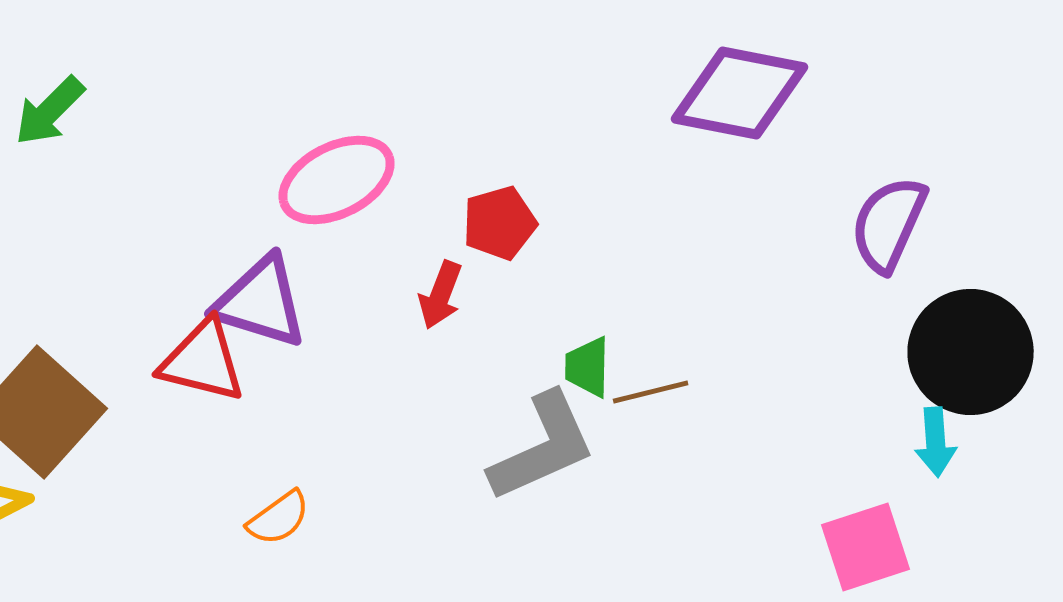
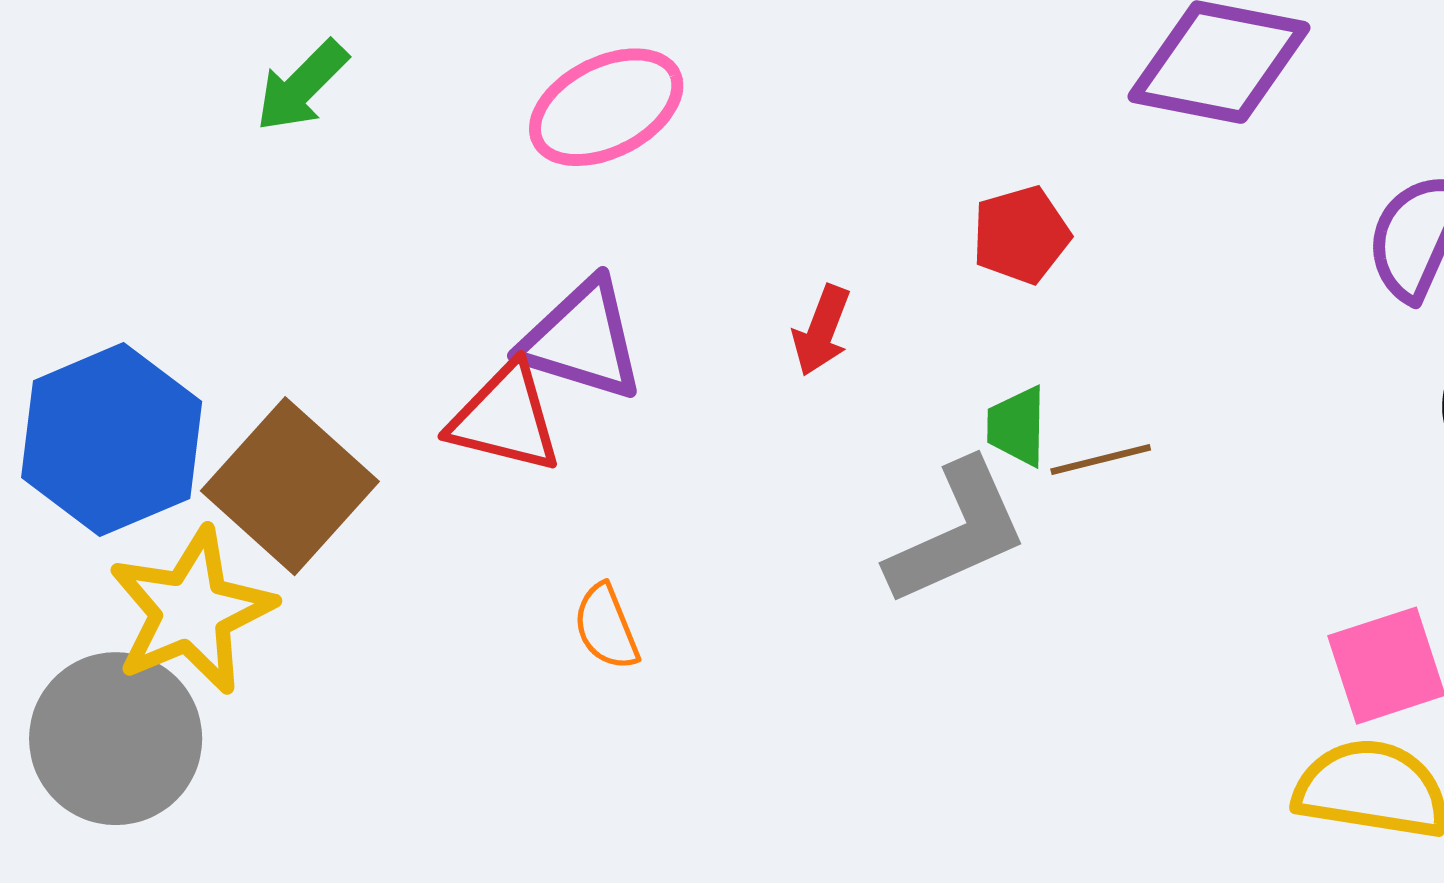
pink ellipse: (337, 180) -> (606, 107), moved
red pentagon: (500, 223) -> (1021, 235), moved
orange semicircle: (279, 518) -> (606, 627), turned 104

